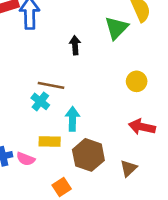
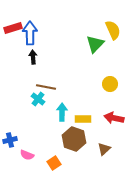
black arrow: (75, 45) -> (33, 57), moved
yellow rectangle: (50, 142) -> (83, 119), moved
pink semicircle: (26, 159) -> (27, 155), moved

